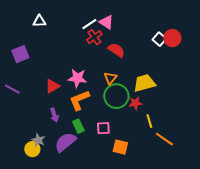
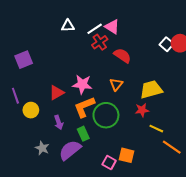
white triangle: (39, 21) -> (68, 26), moved
purple line: (12, 89) -> (15, 96), turned 42
green circle: (116, 96) -> (106, 115), moved
yellow line: (149, 121) -> (156, 129), turned -48
pink square: (103, 128) -> (109, 163), moved, turned 32
yellow circle: (32, 149) -> (31, 110), moved

